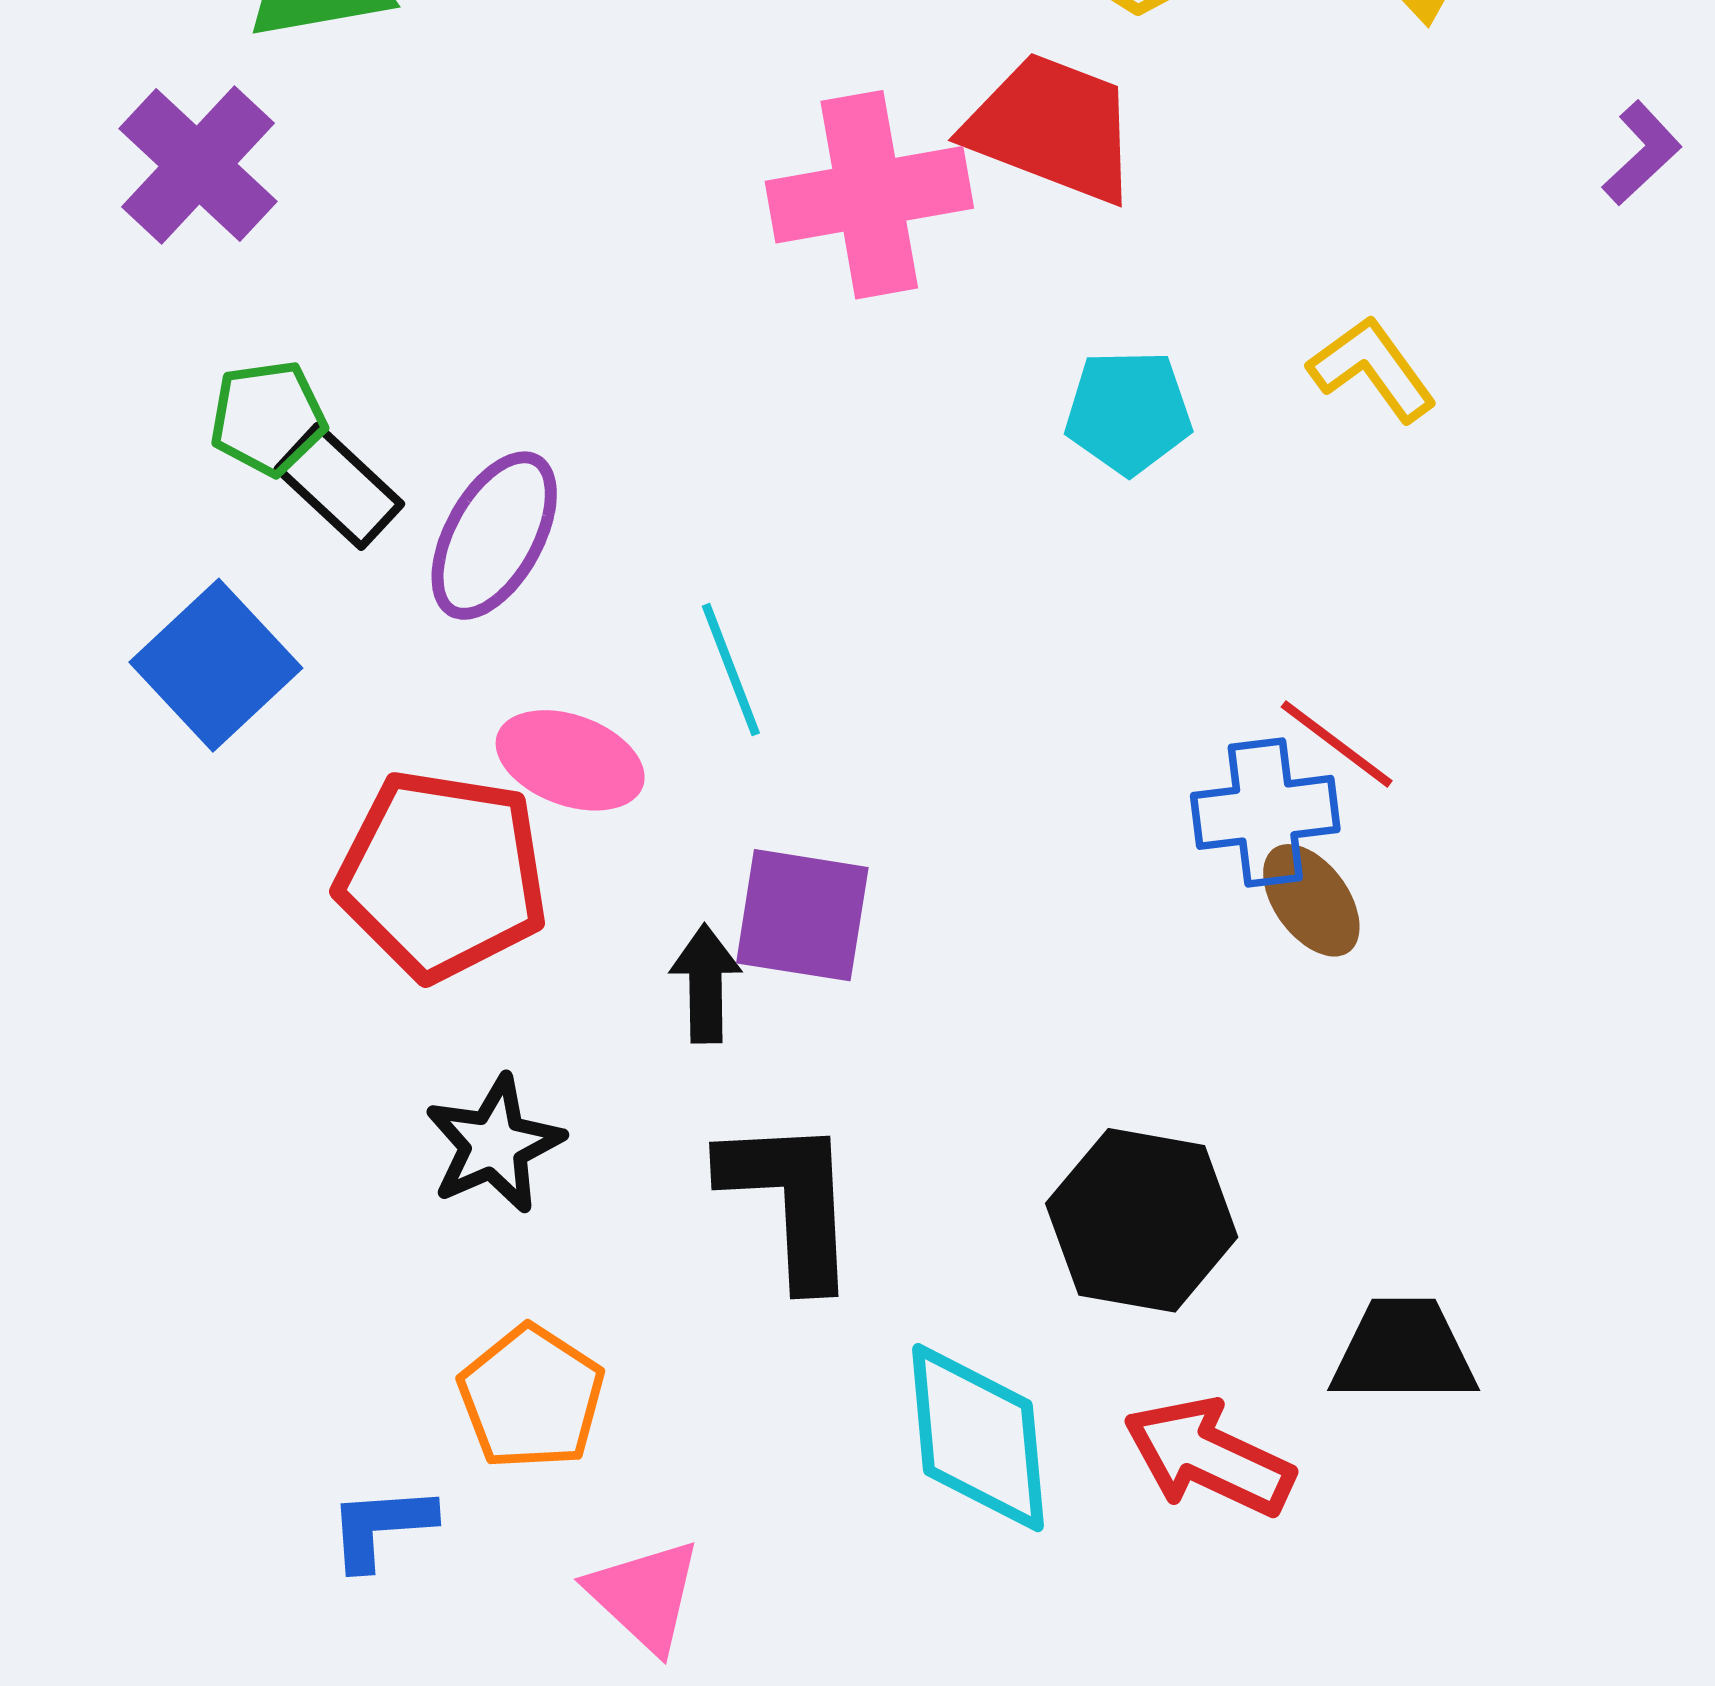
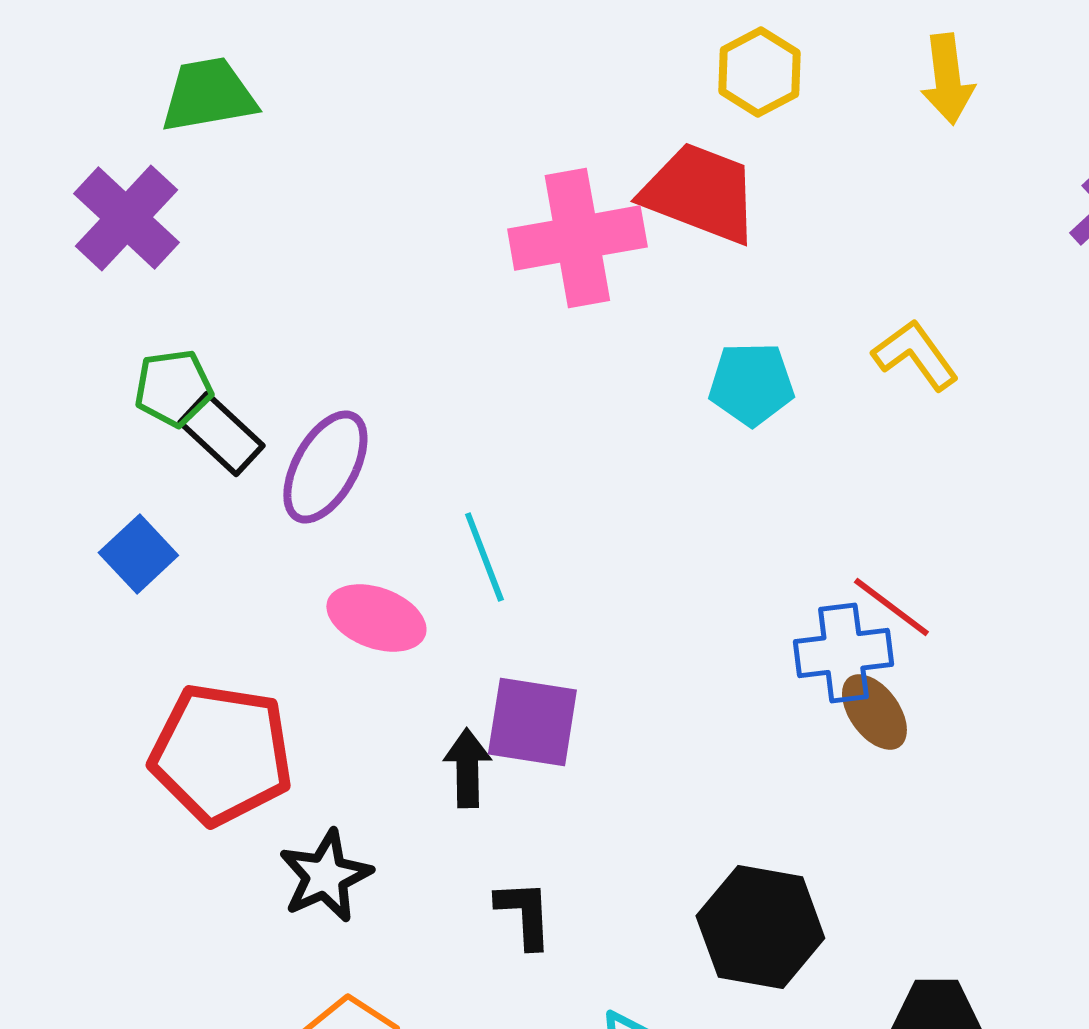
blue square: (216, 665) -> (138, 554), size x0.7
red pentagon: (442, 875) -> (221, 754), moved
black L-shape: (790, 1201) -> (524, 914), size x0.6

